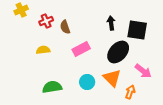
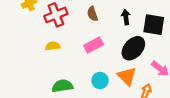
red cross: (46, 21) -> (56, 15), size x1.5
brown semicircle: (65, 27) -> (92, 14), moved

